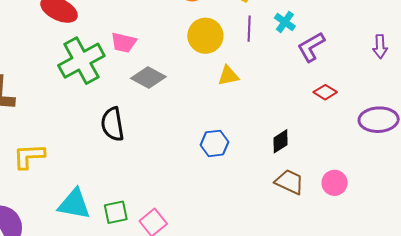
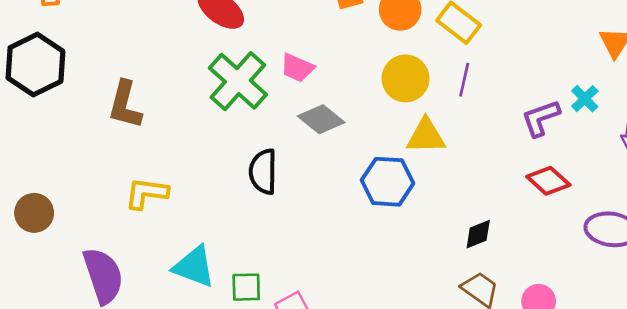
cyan cross: (285, 22) -> (585, 99), moved
green cross: (81, 61) -> (238, 81), turned -30
yellow triangle: (228, 76) -> (426, 136), size x1.4
red diamond: (325, 92) -> (548, 181), size x1.4
blue hexagon: (215, 143) -> (388, 182), moved, size x1.4

